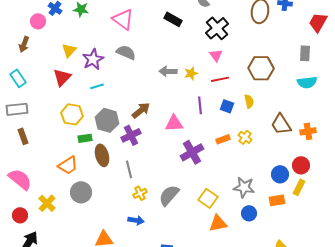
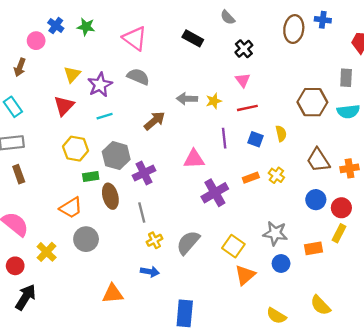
black cross: (217, 28) -> (244, 49), size x0.7
brown hexagon: (261, 68) -> (312, 102), moved
brown arrow: (141, 110) -> (154, 121), moved
blue circle: (280, 174) -> (316, 200), moved
orange triangle: (218, 223) -> (245, 275), turned -30

